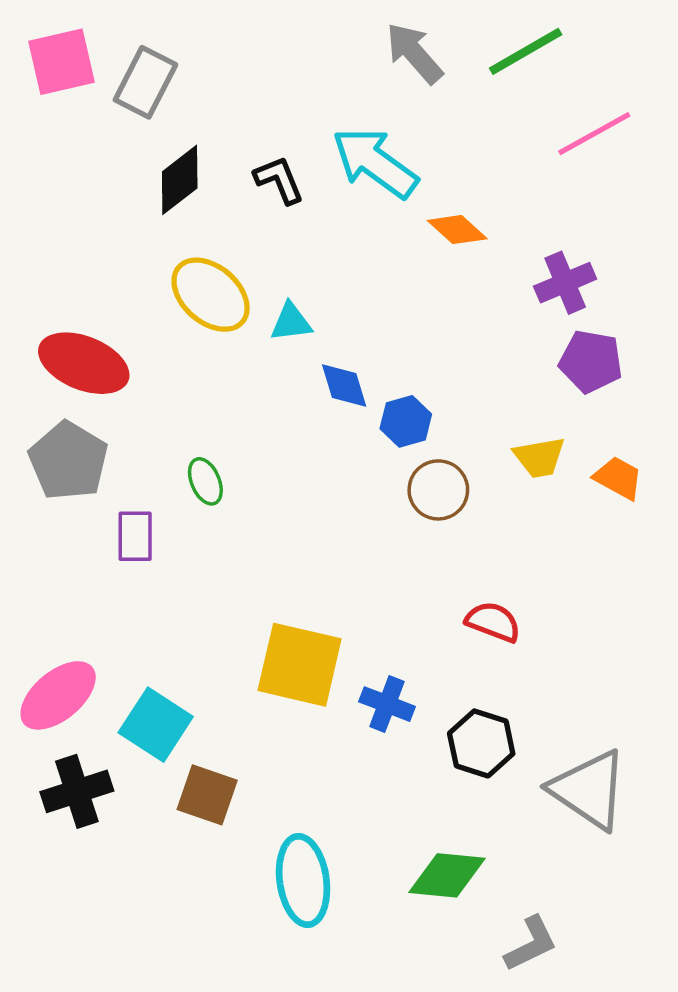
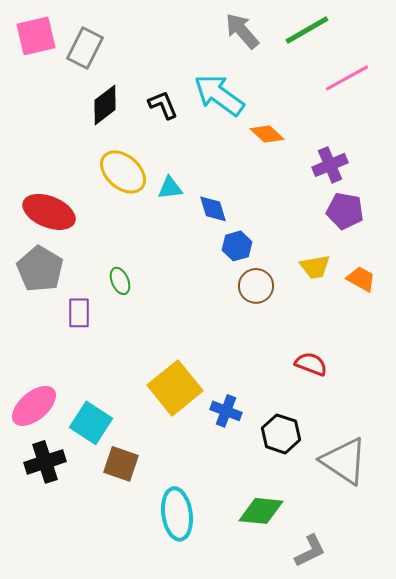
blue diamond: (344, 385) -> (213, 209), moved
red semicircle: (493, 622) -> (311, 364), moved
yellow square: (300, 665) -> (175, 388), turned 38

